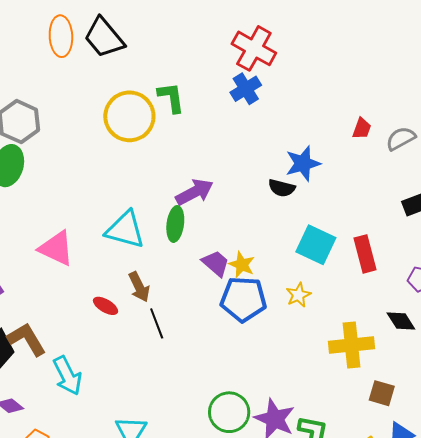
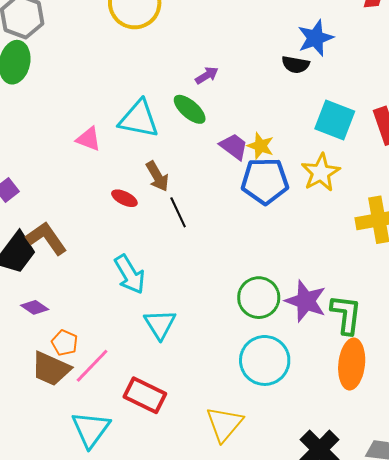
purple arrow: (194, 192) -> (207, 75), size x0.6
green ellipse: (175, 224) -> (190, 109), turned -52
pink triangle: (56, 248) -> (89, 139), moved, size x0.7
yellow star: (298, 295) -> (321, 173), size x1.5
cyan arrow: (67, 376) -> (130, 274), moved

